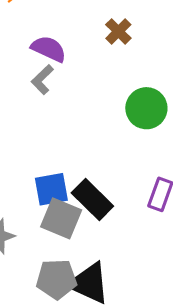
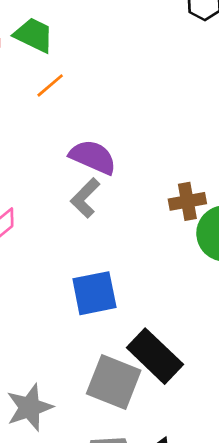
brown cross: (118, 31) -> (187, 201), moved, turned 36
blue square: (51, 189) -> (94, 293), moved

